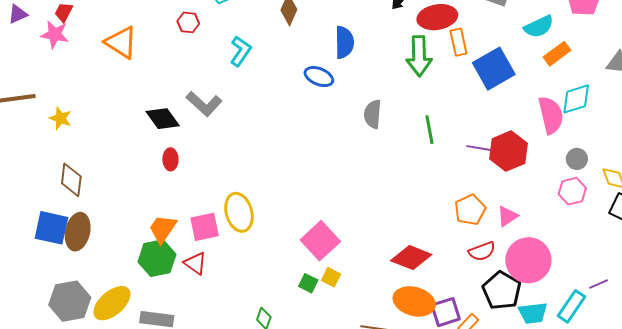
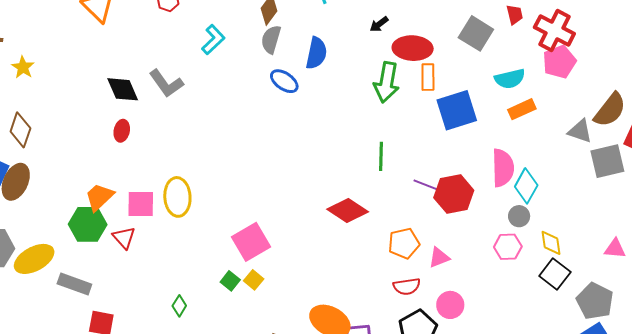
cyan diamond: (576, 99) -> (526, 186), moved, turned -56
gray semicircle: (373, 114) -> (271, 39), moved
red diamond: (411, 258) -> (348, 211), moved
pink circle: (528, 260) -> (450, 305), size x0.6

